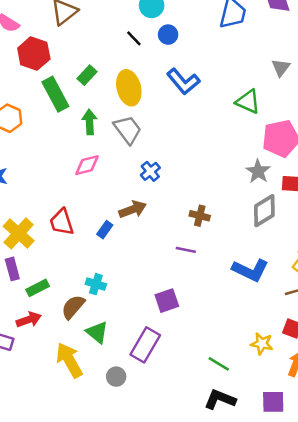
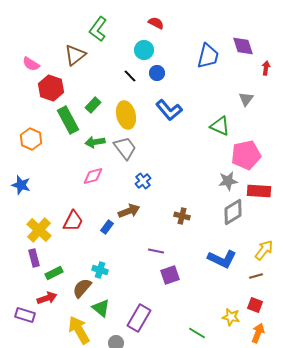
green arrow: (90, 122) -> (95, 142), turned -96
gray star: (258, 171) -> (228, 181), turned 30
red trapezoid: (62, 222) -> (73, 221), turned -135
purple line: (186, 250) -> (156, 251), moved
purple square: (167, 301) -> (170, 275), moved

